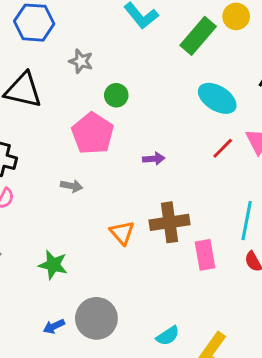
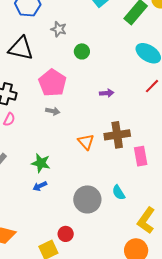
pink pentagon: (93, 133) -> (52, 83), moved
gray circle: (96, 318) -> (87, 199), moved
blue arrow: (54, 326) -> (40, 186), moved
cyan semicircle: (168, 336) -> (119, 193), moved, turned 91

